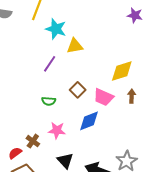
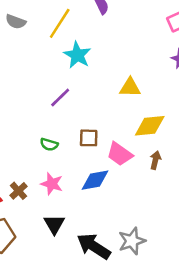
yellow triangle: (75, 46) -> (130, 87), moved
brown square: (78, 90) -> (89, 138), turned 35

